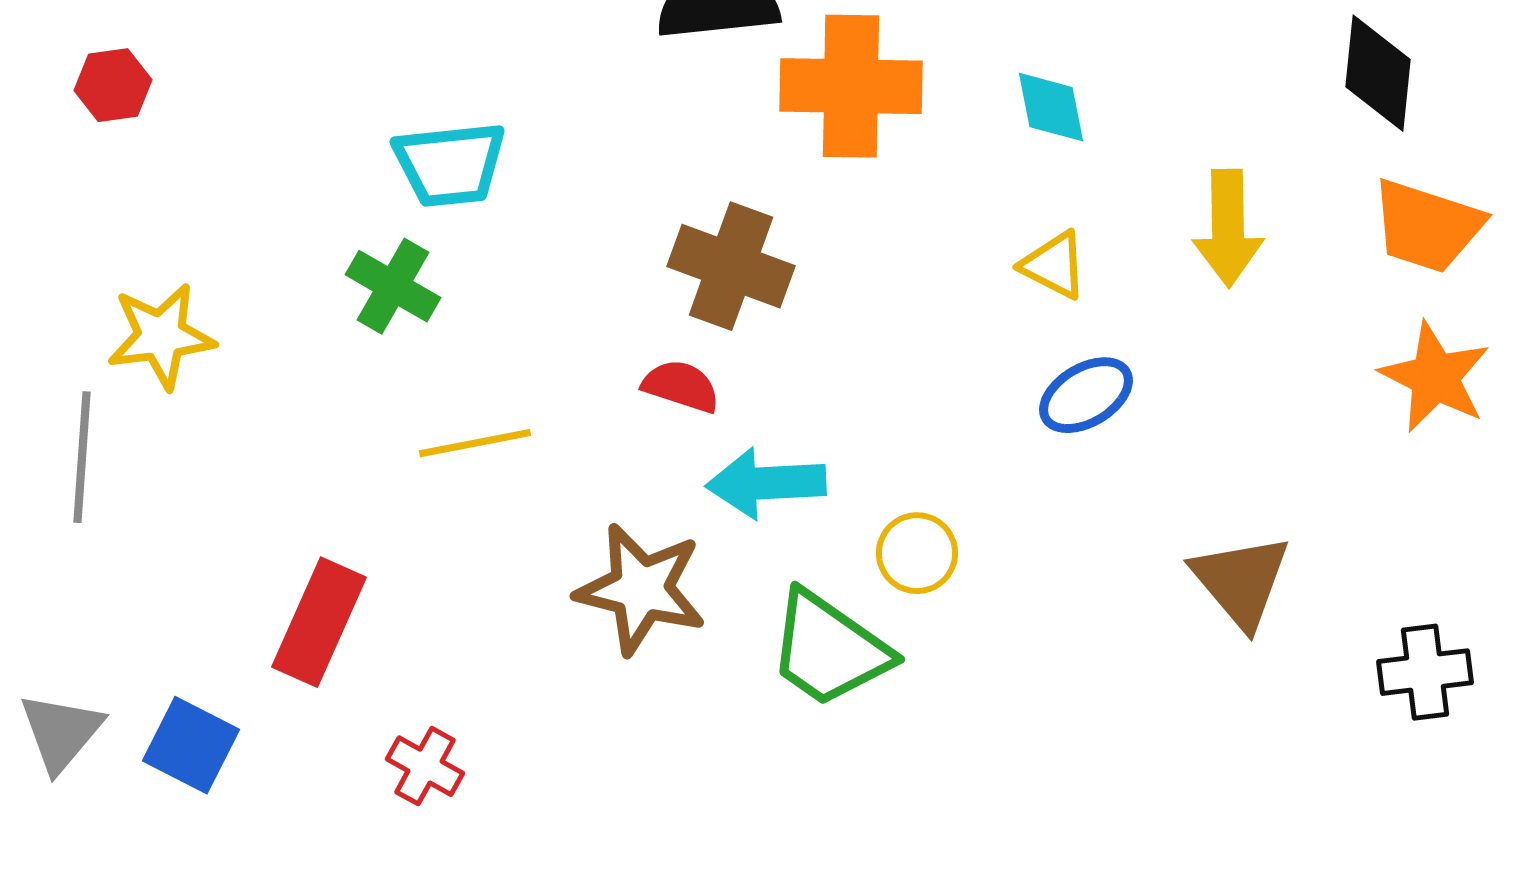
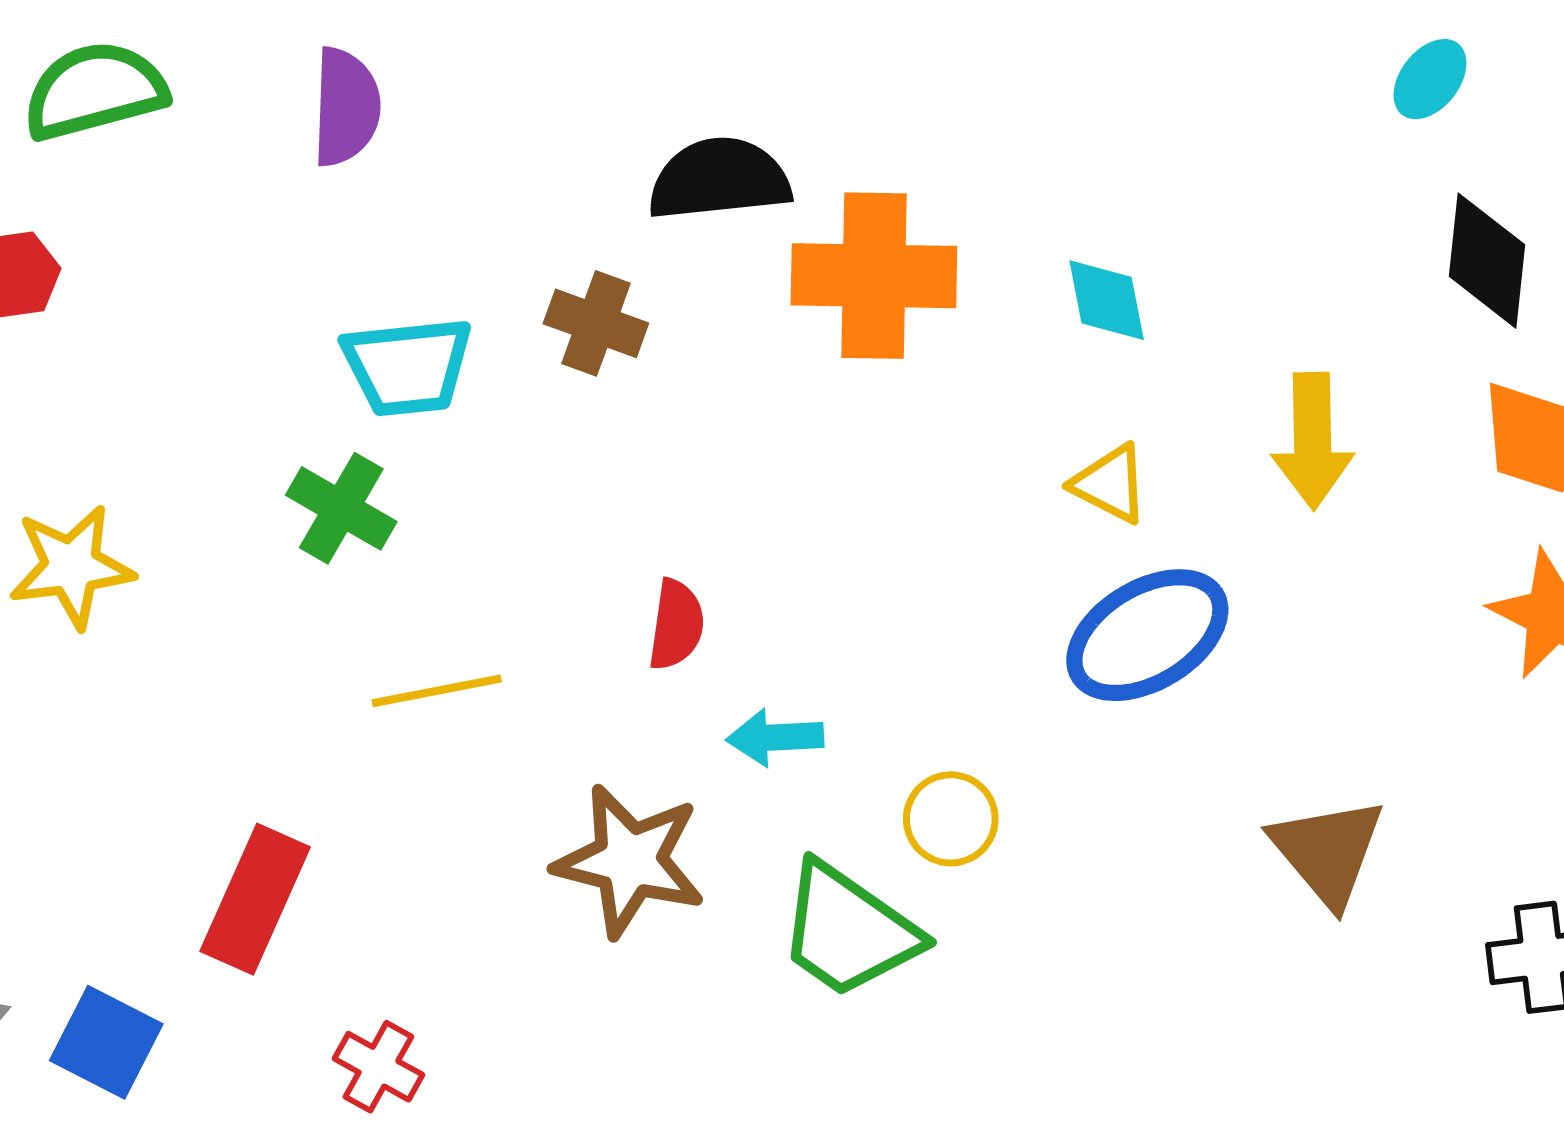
brown cross: (731, 266) -> (596, 323), moved, size x0.7
red semicircle: (681, 386) -> (676, 625), turned 80
blue ellipse: (1086, 395) -> (1147, 635), size x1.5
cyan arrow: (766, 483) -> (775, 737), size x0.7

